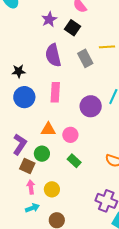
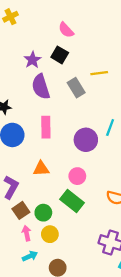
purple star: (49, 19) -> (32, 60), moved
pink circle: (70, 135) -> (77, 176), moved
green circle: (42, 154) -> (43, 213), moved
green rectangle: (74, 161) -> (72, 201), size x1.5
brown square: (27, 166) -> (21, 210), turned 35

